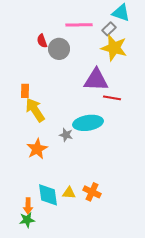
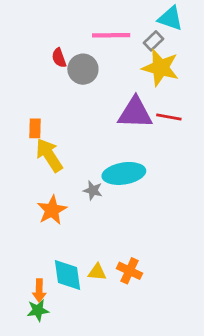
red line: (112, 98) -> (169, 117), moved

